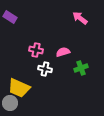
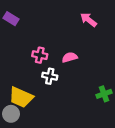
green cross: (81, 68) -> (104, 94), moved

